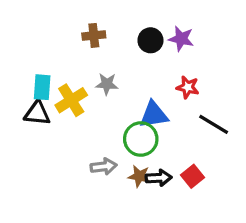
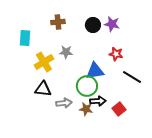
cyan rectangle: (42, 87) -> (25, 38), moved
black triangle: (37, 113) -> (43, 89), moved
black arrow: (159, 178) -> (98, 101), moved

